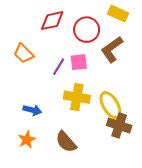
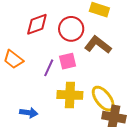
brown L-shape: (112, 49) -> (98, 45), turned 80

